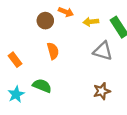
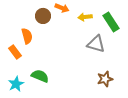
orange semicircle: (53, 51) -> (27, 36), moved
brown star: (102, 91) -> (105, 79), moved

